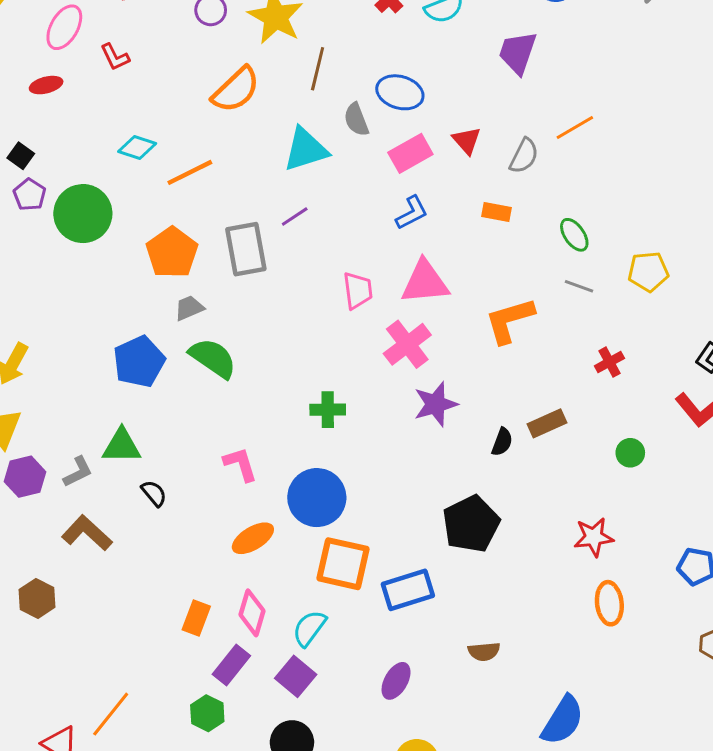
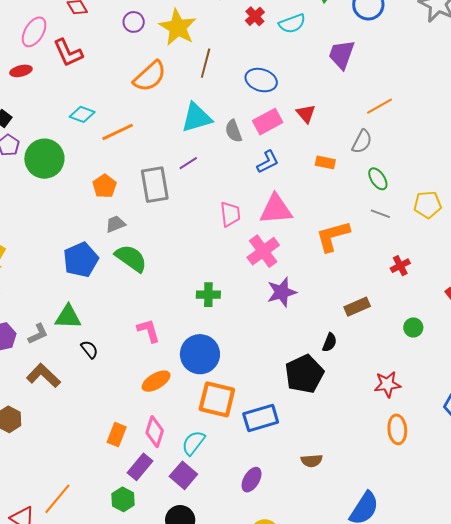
red L-shape: (115, 57) -> (68, 53), size x1.5
gray semicircle: (356, 120) -> (233, 131), moved
gray semicircle: (524, 156) -> (362, 142), moved
orange pentagon: (172, 253) -> (105, 186), size x0.7
black semicircle: (502, 442) -> (330, 342), moved

